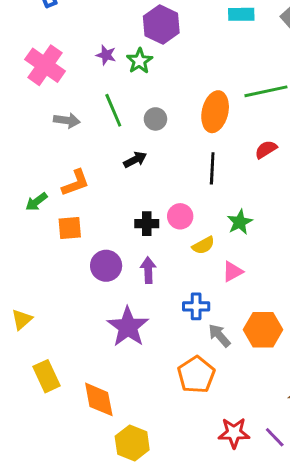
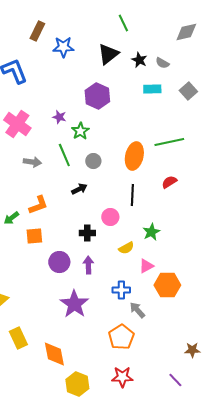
green star: (139, 61) -> (80, 131), moved
pink circle: (180, 216) -> (110, 217), moved
orange hexagon: (263, 330) -> (167, 285), moved
red star: (234, 433) -> (122, 377), moved

